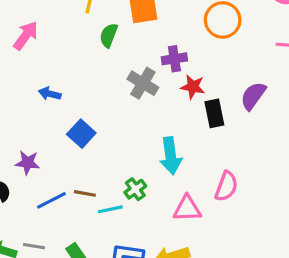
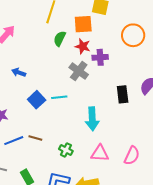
red star: (193, 87) -> (83, 46), moved
pink semicircle: (226, 186) -> (132, 156), moved
green cross: (135, 189) -> (66, 150), moved, turned -32
cyan line: (110, 209) -> (59, 97), moved

